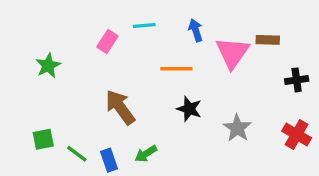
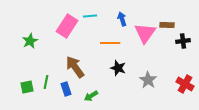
pink rectangle: (107, 42) -> (67, 26), size x1.6
black cross: (297, 80) -> (183, 41), moved
green line: (77, 154) -> (46, 82), moved, turned 64
blue rectangle: (109, 160) -> (66, 89), moved

